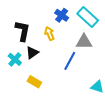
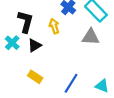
cyan cross: (15, 59) -> (12, 43), moved
blue line: (70, 61) -> (71, 83), moved

